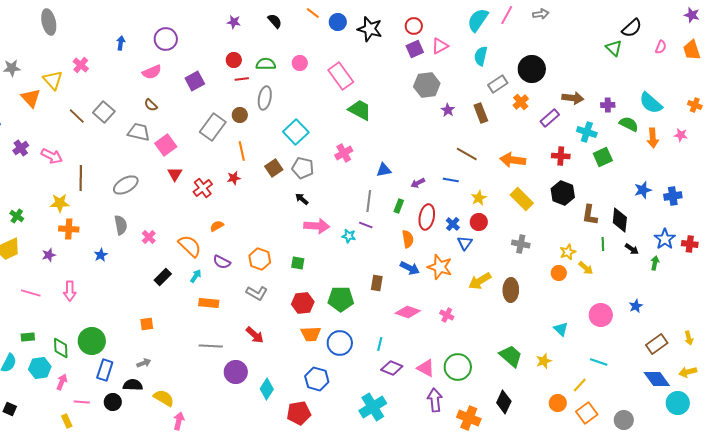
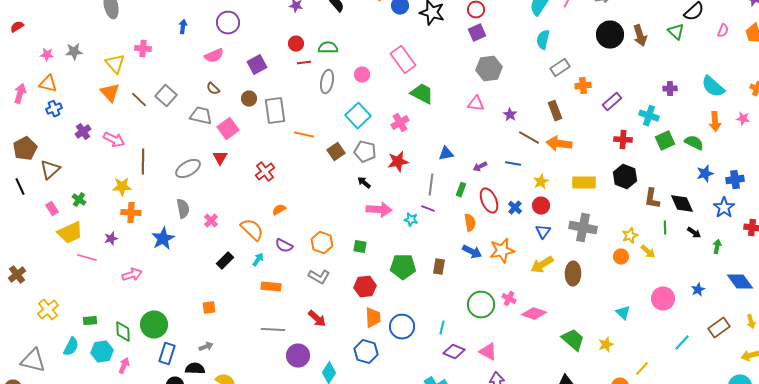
pink triangle: (440, 46) -> (476, 104), moved, turned 36
pink circle: (300, 63) -> (362, 75), moved
pink cross: (81, 65) -> (143, 49), turned -35
black circle: (532, 69) -> (610, 35), moved
orange triangle: (31, 98) -> (110, 93), moved
brown arrow: (573, 98) -> (640, 36), moved, turned 65
orange cross: (521, 102) -> (583, 86), turned 35
purple star: (448, 110) -> (510, 115), moved
brown rectangle: (481, 113) -> (555, 111), moved
brown circle: (240, 115) -> (249, 99), moved
green semicircle: (629, 124) -> (694, 143), moved
gray rectangle: (213, 127) -> (275, 111), turned -44
orange line: (242, 151) -> (304, 135), turned -66
pink cross: (344, 153) -> (400, 123), moved
orange arrow: (513, 160) -> (559, 144), moved
red triangle: (175, 174) -> (220, 158), moved
red star: (234, 178) -> (398, 162), moved, size x1.5
yellow rectangle: (522, 199) -> (584, 183), turned -45
red ellipse: (427, 217) -> (489, 201), turned -35
black diamond: (620, 220) -> (682, 204), turned -30
blue star: (665, 239) -> (724, 208), moved
blue triangle: (465, 243) -> (543, 232), moved
gray cross: (521, 244) -> (583, 228), size x1.5
blue star: (101, 255) -> (163, 239), size x1.6
orange star: (440, 267) -> (502, 251), turned -30
pink arrow: (70, 291) -> (132, 275), turned -108
pink line: (31, 293) -> (87, 258), moved
green pentagon: (341, 299) -> (403, 267), moved
pink diamond: (408, 312) -> (534, 314), moved
orange trapezoid: (311, 334) -> (373, 318), turned -90
cyan line: (599, 362) -> (682, 343), moved, turned -66
green circle: (458, 367) -> (481, 305), moved
blue hexagon: (317, 379) -> (366, 352), moved
blue diamond: (657, 379) -> (740, 282), moved

